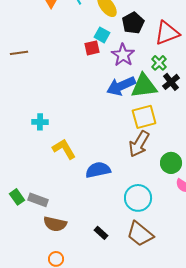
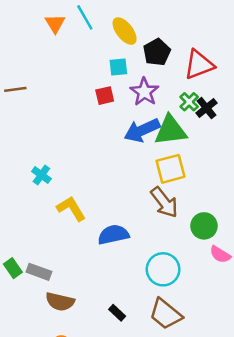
cyan square: (102, 35) -> (118, 67), turned -35
red square: (92, 48) -> (105, 96), moved
black cross: (171, 82) -> (206, 108), moved
cyan cross: (40, 122) -> (41, 175), turned 35
brown arrow: (139, 144) -> (164, 202), turned -68

